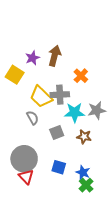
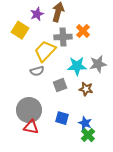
gray cross: (60, 95) -> (63, 37), moved
yellow trapezoid: (41, 97) -> (45, 51), turned 90
gray semicircle: (32, 118) -> (37, 71), turned 104
red triangle: (26, 177) -> (31, 127), turned -35

